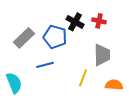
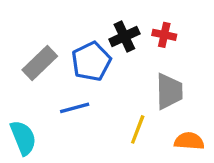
black cross: (75, 22) -> (124, 36), turned 36
blue pentagon: (55, 37) -> (91, 61), turned 30

